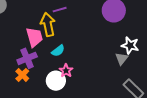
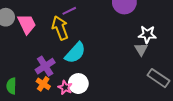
pink trapezoid: (34, 37) -> (27, 24), moved
cyan semicircle: (58, 51) -> (75, 53), size x1.6
pink star: (66, 71) -> (65, 88), moved

